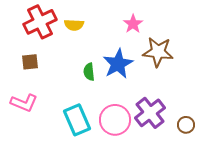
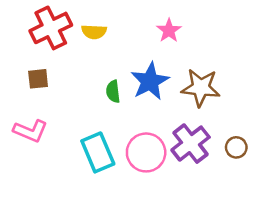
brown star: (158, 52) -> (201, 88), moved
brown circle: (186, 125) -> (236, 147), moved

